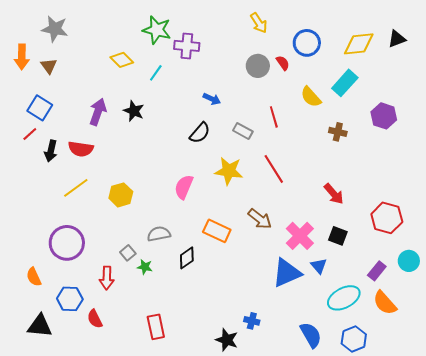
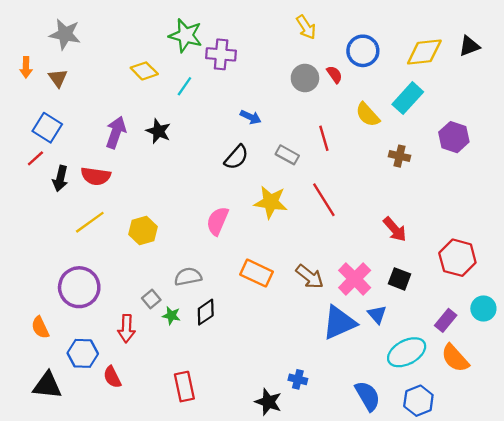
orange arrow: (22, 57) -> (26, 67), size x0.7
brown arrow: (260, 219) -> (310, 277), moved
black diamond: (187, 258) -> (206, 312), moved

